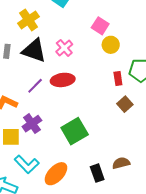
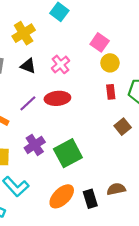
black triangle: (34, 51) -> (28, 66), size x0.6
red rectangle: (118, 78) -> (111, 92), moved
purple cross: (32, 124) -> (35, 145), moved
orange ellipse: (56, 174) -> (62, 196), moved

